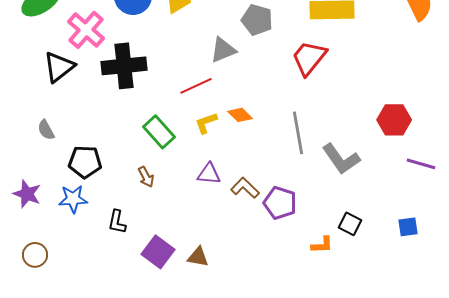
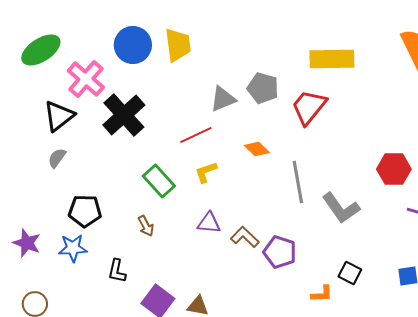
gray pentagon: (257, 20) -> (263, 88), moved
black cross: (124, 66) -> (124, 115), turned -36
orange diamond: (240, 115) -> (257, 149), moved
gray semicircle: (46, 130) -> (57, 158), moved, turned 65

